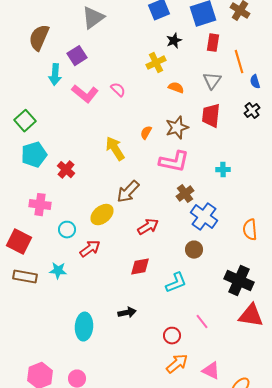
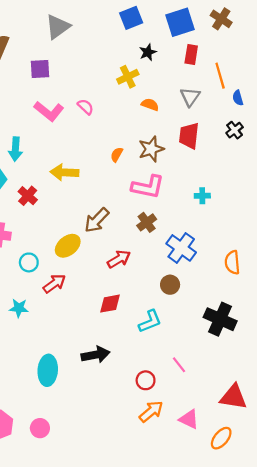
purple square: (77, 56) -> (40, 69), turned 30
cyan arrow: (55, 75) -> (15, 149), moved
yellow arrow: (115, 149) -> (64, 172), moved, turned -55
brown cross: (185, 194) -> (147, 222), moved
black arrow: (127, 313) -> (96, 355), size x1.4
red triangle: (251, 316) -> (233, 397), moved

